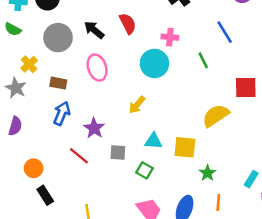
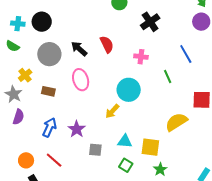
cyan circle: (154, 63) -> (129, 90), moved
blue arrow: (62, 113) -> (49, 127), moved
purple semicircle: (15, 126) -> (18, 117), moved
red line: (79, 156) -> (54, 160), moved
green square: (144, 170) -> (126, 165), moved
green star: (207, 173) -> (160, 169), moved

